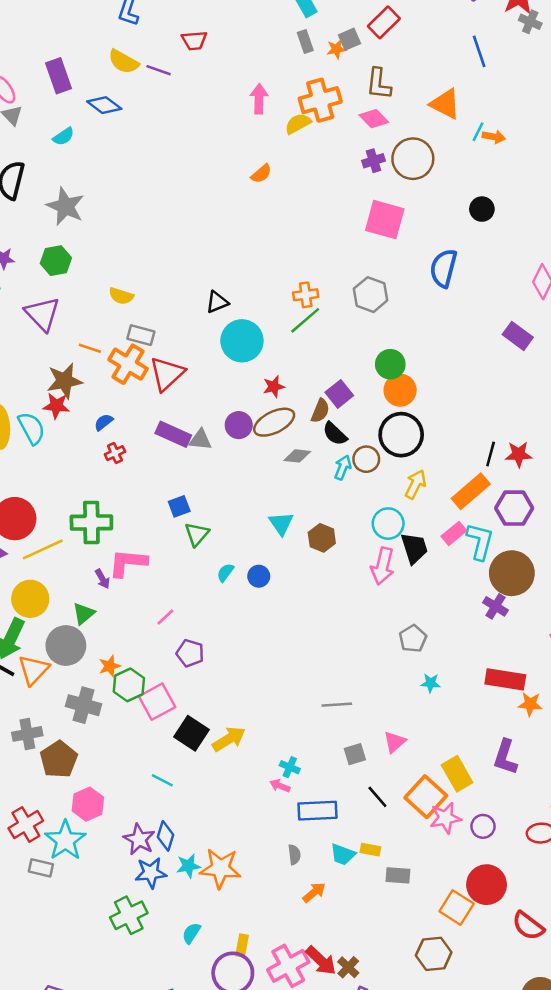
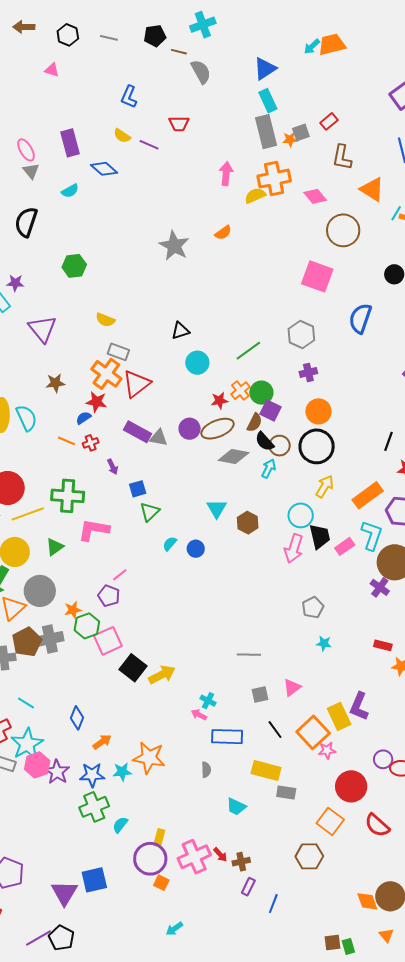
red rectangle: (384, 22) -> (329, 121), size x0.7
gray rectangle: (305, 42) -> (266, 132), size x1.8
yellow semicircle: (124, 62) -> (122, 136), size x0.7
brown L-shape: (379, 84) -> (342, 157), moved
purple cross: (374, 161) -> (308, 372), moved
gray star: (65, 206) -> (174, 246), moved
green hexagon: (56, 261) -> (74, 266), moved
orange cross: (306, 295) -> (240, 391), moved, turned -36
cyan circle: (242, 341) -> (197, 363), size x0.7
orange line: (90, 348) -> (67, 441), moved
green circle: (390, 364) -> (261, 393), moved
brown star: (64, 381) -> (55, 383), size x0.7
purple square: (339, 394) -> (270, 411), turned -30
red star: (56, 406) -> (96, 402), moved
black line: (491, 454) -> (389, 441), moved
gray diamond: (297, 456) -> (234, 457), size x1.4
brown circle: (366, 459) -> (280, 446), moved
pink rectangle: (454, 533) -> (345, 546), moved
purple arrow: (102, 579) -> (113, 467), moved
green triangle: (84, 614) -> (55, 547), moved
purple pentagon: (190, 653) -> (109, 596), moved
red rectangle: (505, 679) -> (383, 645), size x0.6
gray cross: (84, 705) -> (50, 639), turned -32
purple L-shape: (505, 757) -> (359, 706), moved
brown pentagon: (59, 759) -> (27, 642), moved
cyan line: (162, 780) -> (26, 703), moved
pink hexagon: (88, 804) -> (37, 765), moved
pink star: (445, 818) -> (327, 750), size x0.7
purple circle: (483, 826) -> (383, 759), moved
blue diamond: (166, 836) -> (77, 718), moved
purple star: (139, 839) -> (57, 772), moved
yellow rectangle: (370, 850) -> (266, 771), size x1.8
cyan trapezoid: (343, 854) -> (236, 807), moved
orange star: (220, 868) -> (149, 758), moved
red circle: (487, 885) -> (351, 786), moved
orange arrow: (314, 892) -> (102, 742), moved
green cross: (129, 915) -> (94, 807), moved
red semicircle: (528, 926) -> (377, 825), moved
red arrow: (321, 961) -> (220, 855), size x0.6
brown cross: (348, 967) -> (241, 862), turned 30

